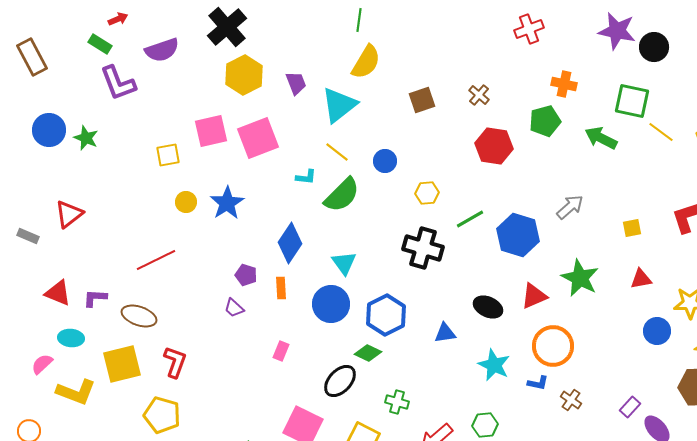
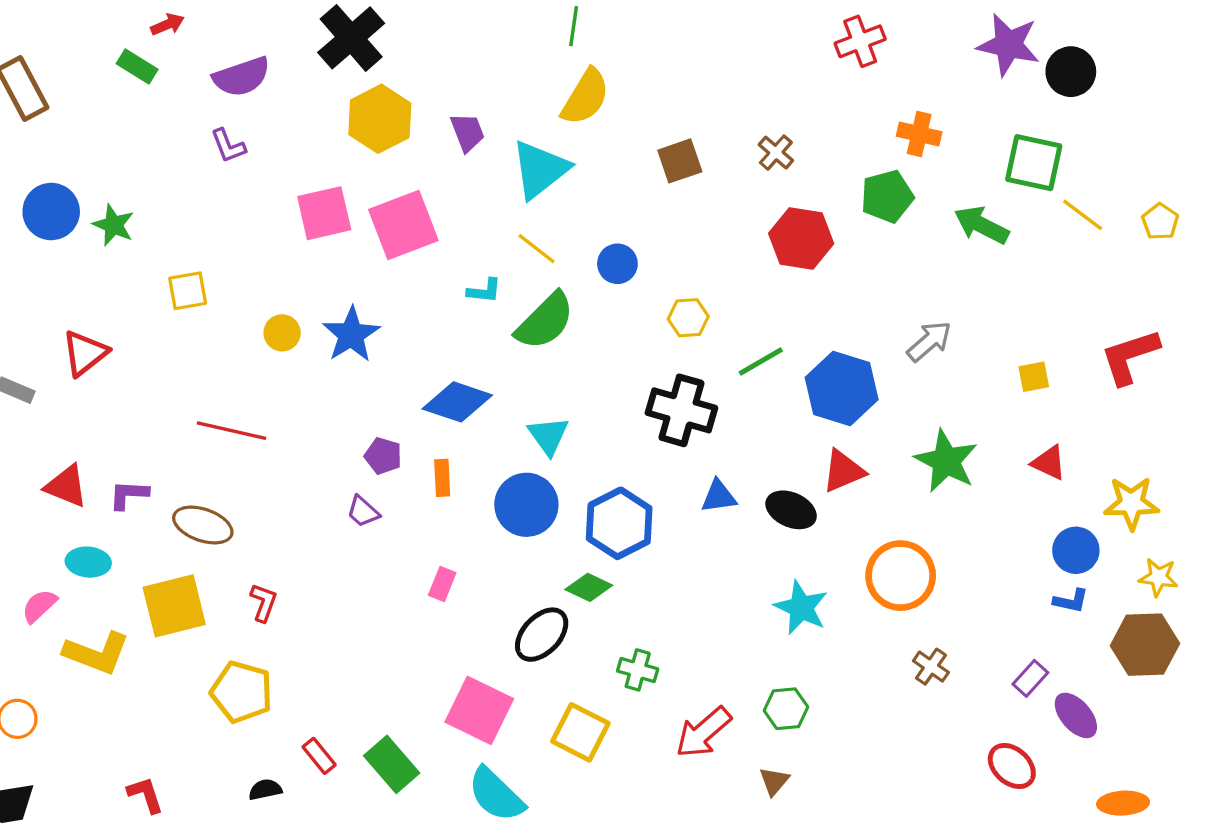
purple L-shape: (118, 83) -> (228, 146), moved, size x0.6
yellow square: (168, 155) -> (188, 291), moved
blue diamond: (290, 243) -> (457, 402), turned 75
red line: (156, 260) -> (231, 431), turned 39
red triangle: (641, 279) -> (1049, 463), turned 35
red triangle: (534, 296) -> (843, 471), moved
blue triangle: (445, 333) -> (719, 496), moved
red L-shape: (175, 362) -> (264, 603), size x0.7
blue L-shape: (538, 383) -> (1071, 601), moved

